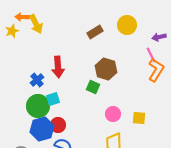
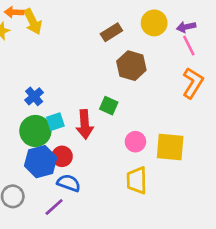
purple arrow: (159, 37) -> (186, 27), moved
pink line: (151, 55) -> (189, 46), moved
red arrow: (58, 67) -> (85, 124), moved
brown hexagon: (106, 69) -> (131, 66), moved
yellow square: (139, 118) -> (170, 147), size x1.6

